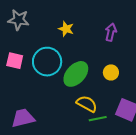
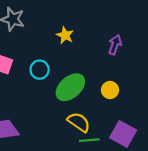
cyan circle: (47, 62) -> (40, 70), size x0.6

